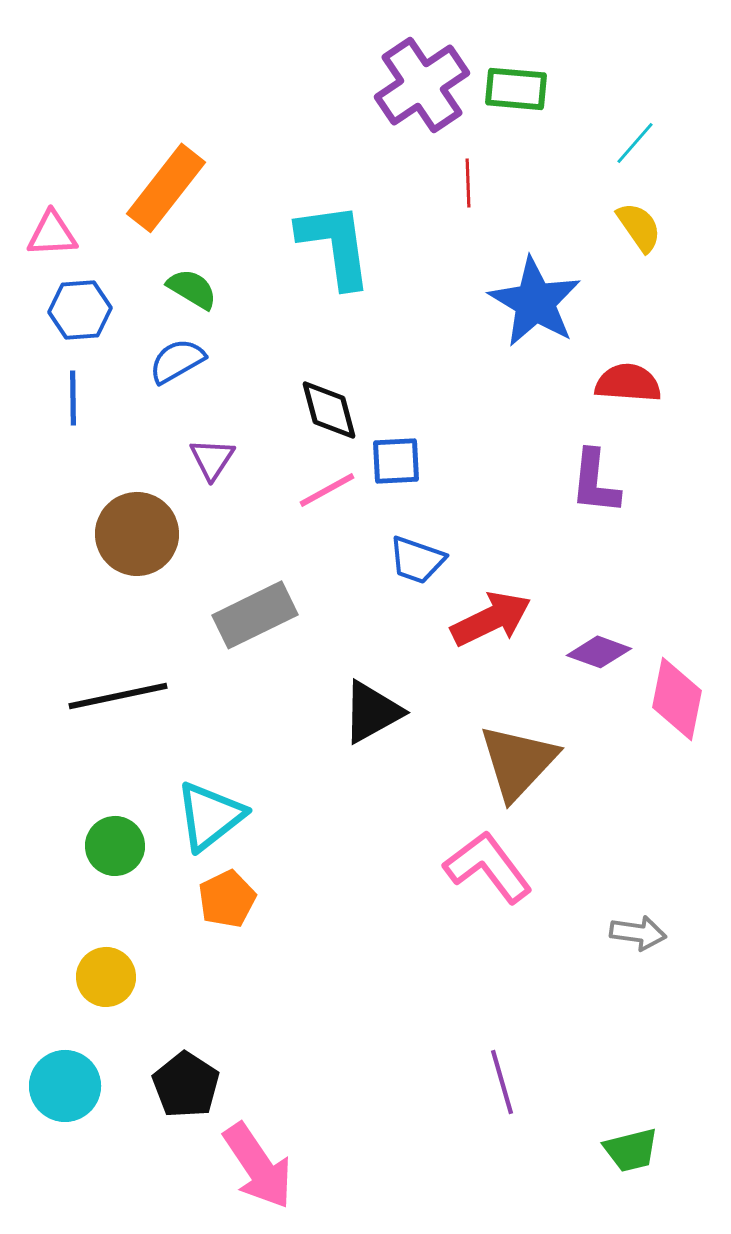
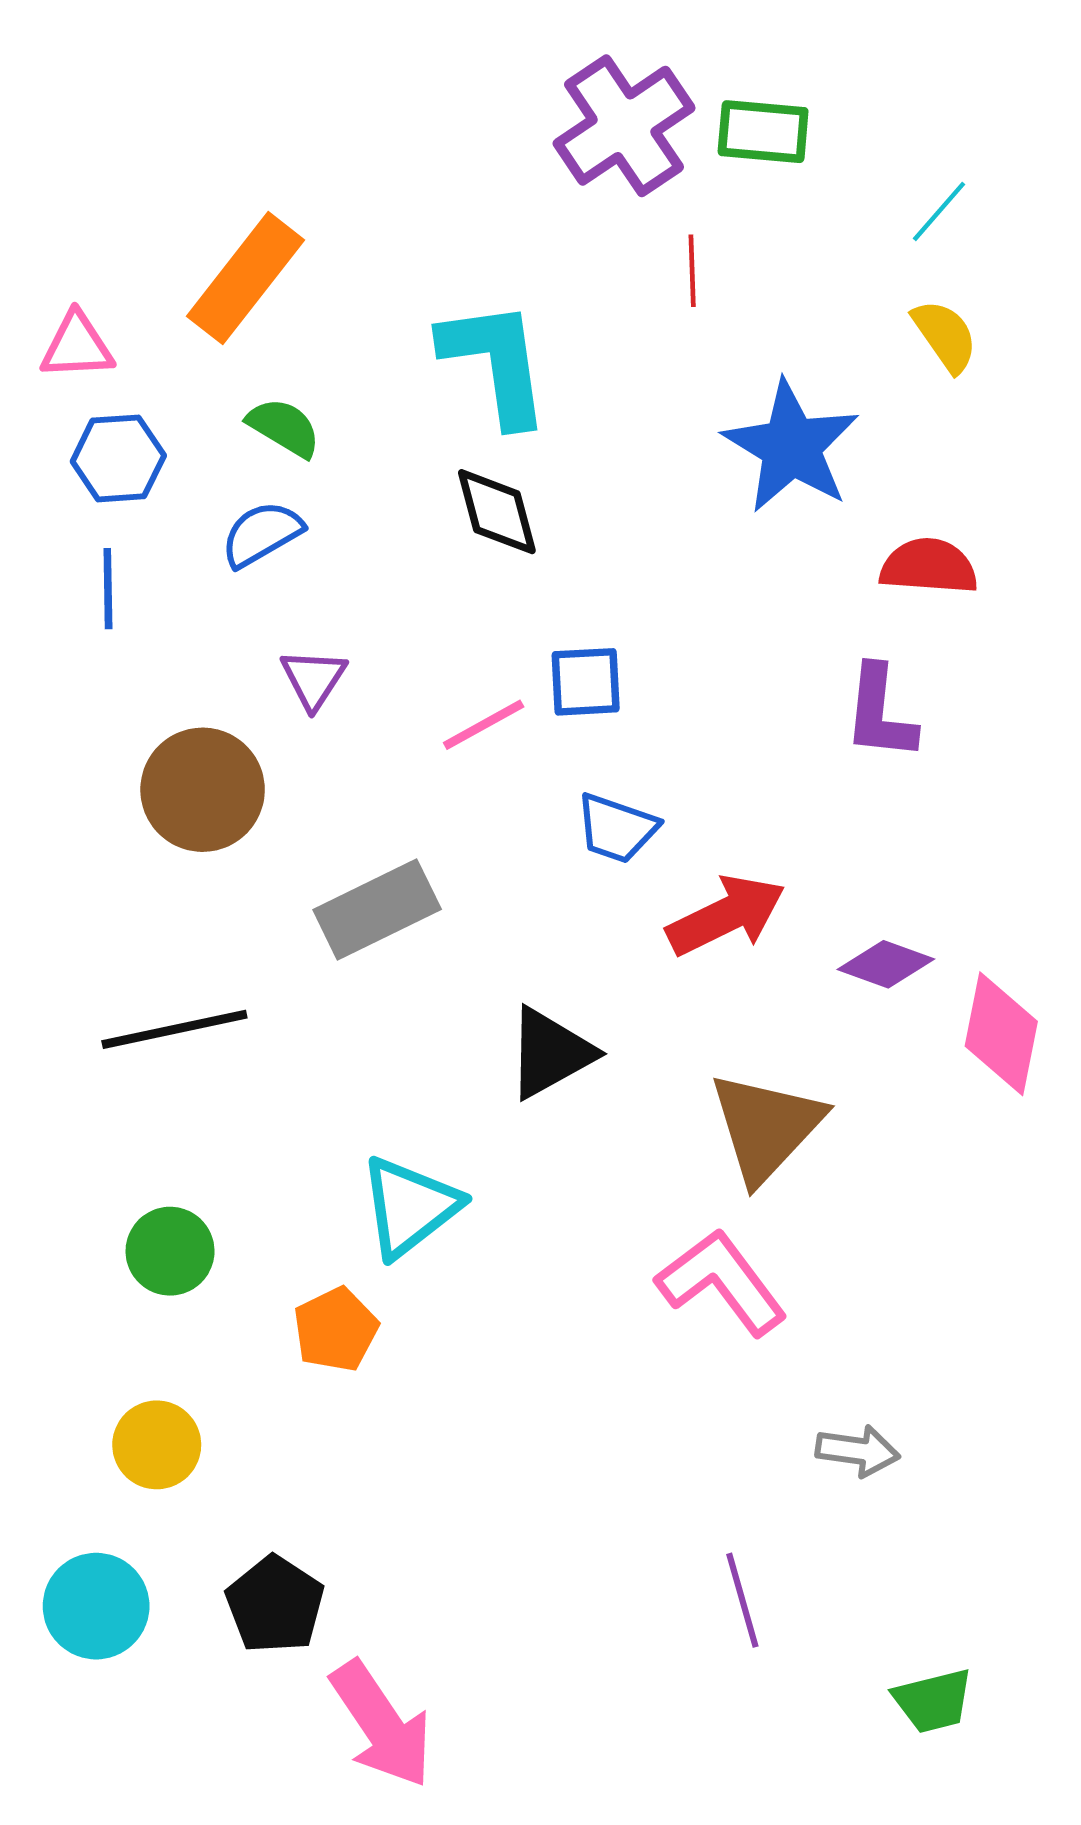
black diamond: (329, 410) -> (497, 512), moved
cyan triangle: (210, 816) -> (410, 1207), moved
gray arrow: (638, 933) -> (858, 1451), moved

